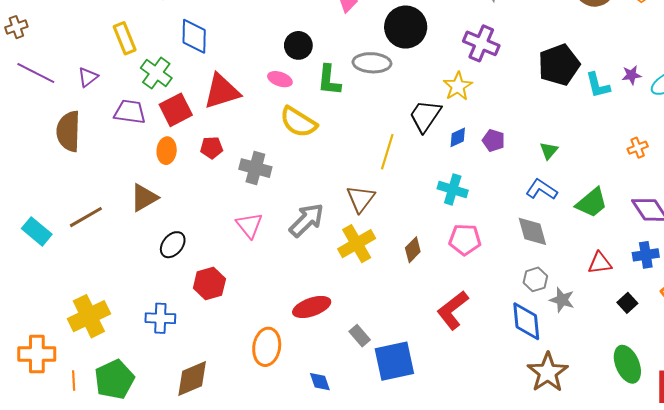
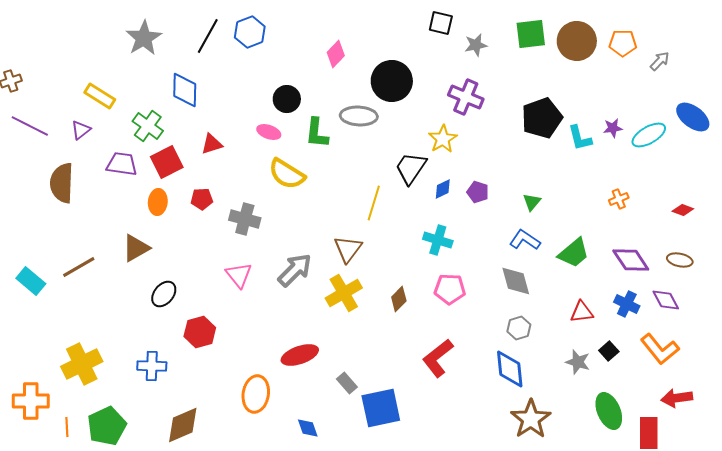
yellow rectangle: (125, 38) -> (100, 96), moved, turned -36
red triangle: (222, 91) -> (212, 144), size x0.6
blue cross: (646, 255) -> (627, 304), turned 35
gray star: (562, 300) -> (578, 362), moved

